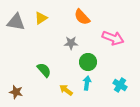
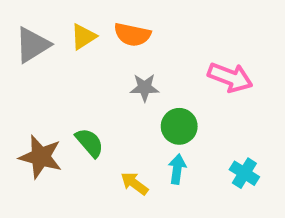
orange semicircle: (82, 17) -> (132, 35), moved, turned -36
gray triangle: (16, 22) -> (32, 45), turned -42
brown star: (16, 92) -> (41, 157), moved, size x1.5

